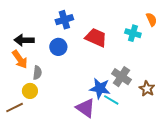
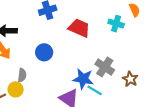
blue circle: (58, 47) -> (44, 52), moved
gray semicircle: (37, 73) -> (22, 75), moved
yellow circle: (30, 91) -> (16, 89), moved

